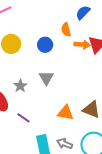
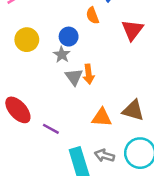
orange arrow: (82, 45) -> (89, 74), moved, turned 84
gray star: (20, 86) -> (62, 55), moved

